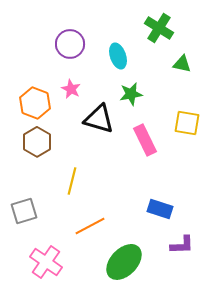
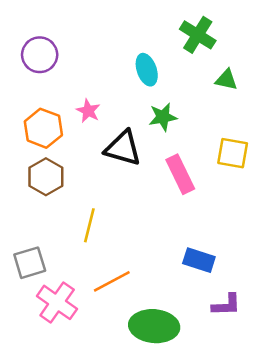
purple circle: (70, 44) -> (40, 55), moved
pink cross: (46, 262) -> (57, 302), moved
green ellipse: (124, 262) -> (154, 326), turned 51

